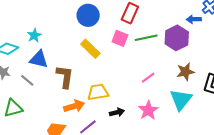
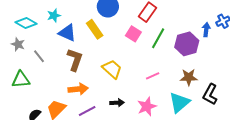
blue arrow: (194, 19) -> (206, 30), turned 88
green line: (146, 38) -> (158, 38), turned -60
yellow rectangle: (90, 49) -> (95, 29), moved
blue triangle: (39, 59) -> (67, 33), moved
yellow trapezoid: (98, 92) -> (112, 69), moved, turned 40

